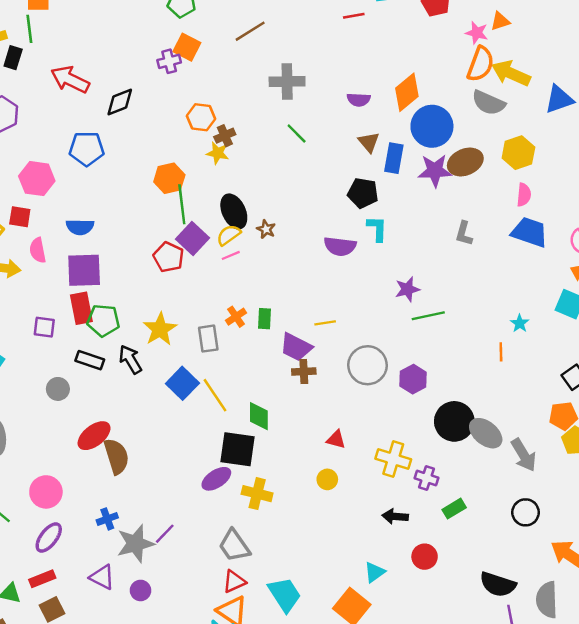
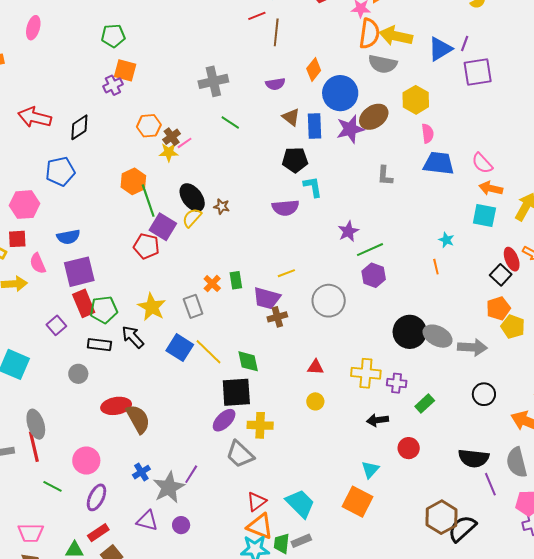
brown line: (250, 31) -> (276, 32), moved, turned -40
orange diamond: (407, 92) -> (314, 70), size x0.7
pink line: (231, 255) -> (185, 143), moved
purple square: (44, 327) -> (56, 325), turned -36
purple hexagon: (413, 379) -> (374, 275), moved
red ellipse: (94, 436) -> (116, 406), turned 40
gray arrow: (524, 455) -> (472, 347), turned -44
gray trapezoid: (234, 546) -> (240, 454), moved

